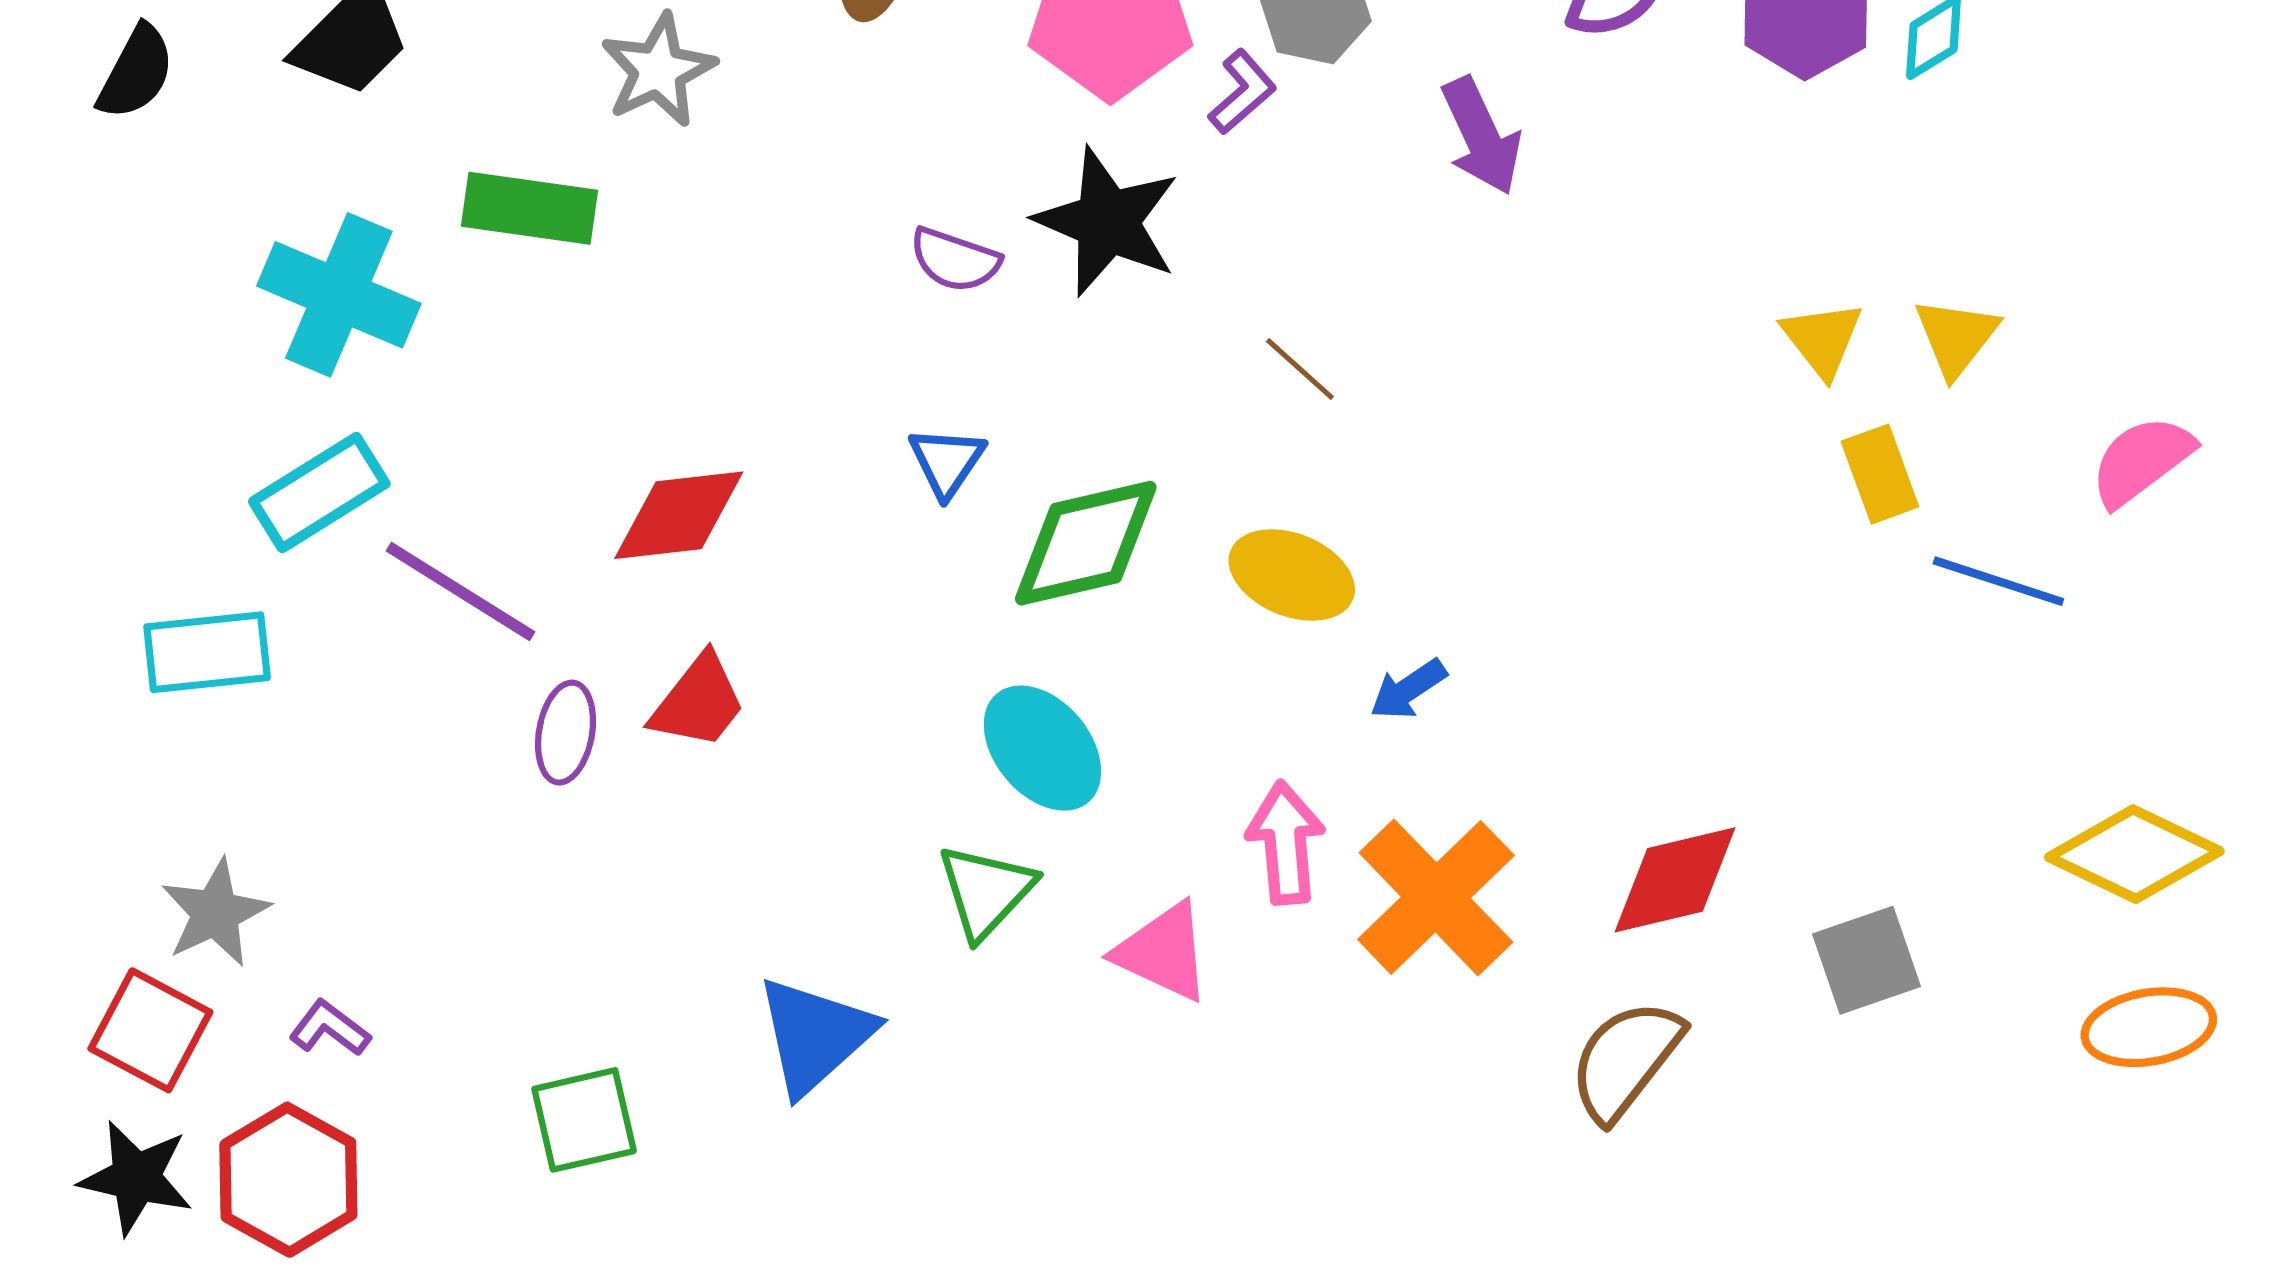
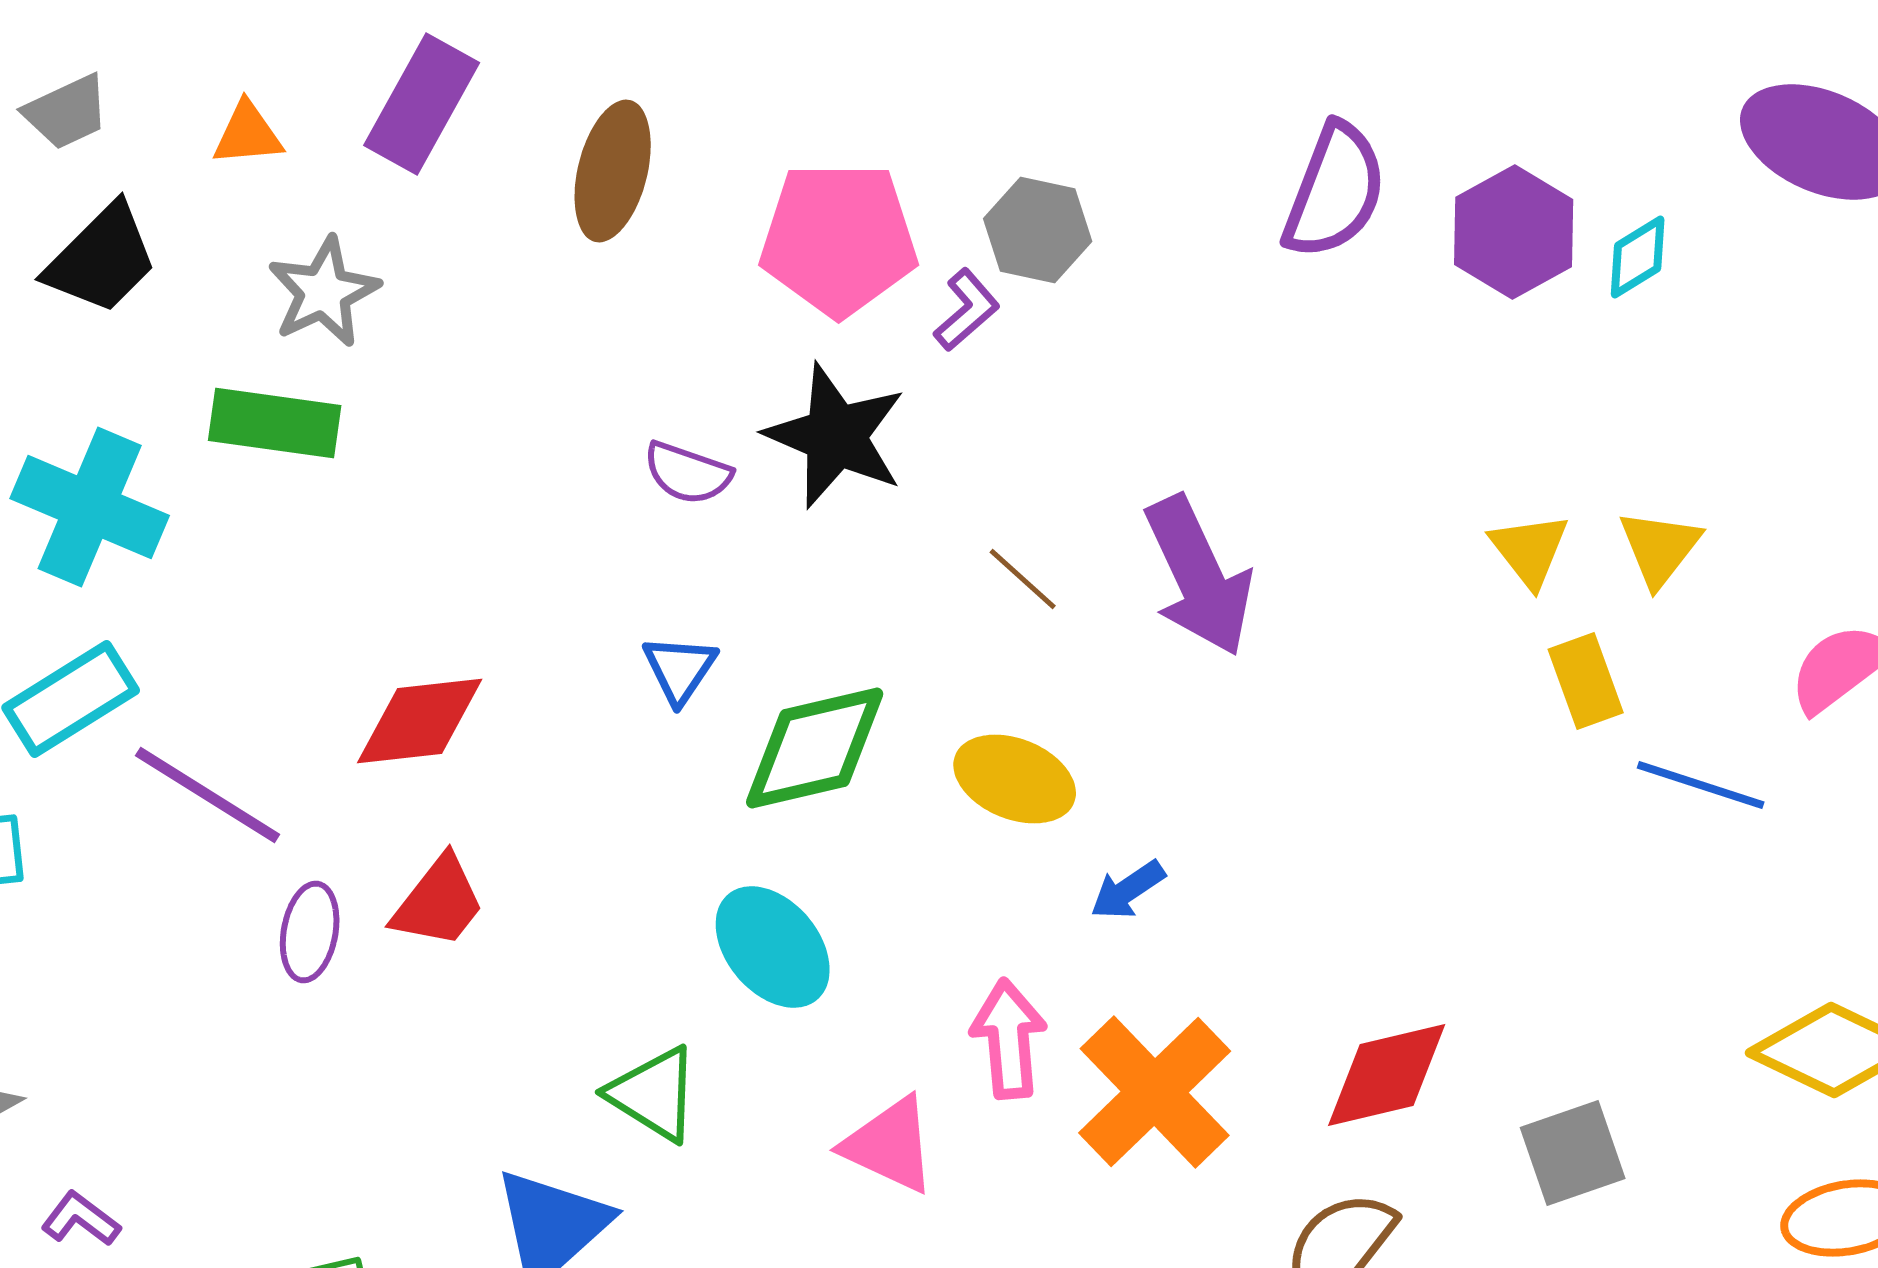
gray star: (658, 70) -> (324, 292), moved
purple arrow: (1481, 136) -> (1199, 576), moved, size x1.4
green triangle: (986, 891) -> (654, 1094), moved, turned -41

